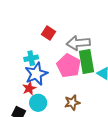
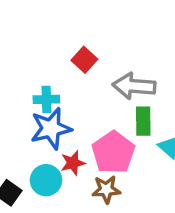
green rectangle: (87, 61) -> (143, 121), size x0.7
pink pentagon: (69, 66) -> (113, 152), moved
red star: (29, 88) -> (73, 163), moved

